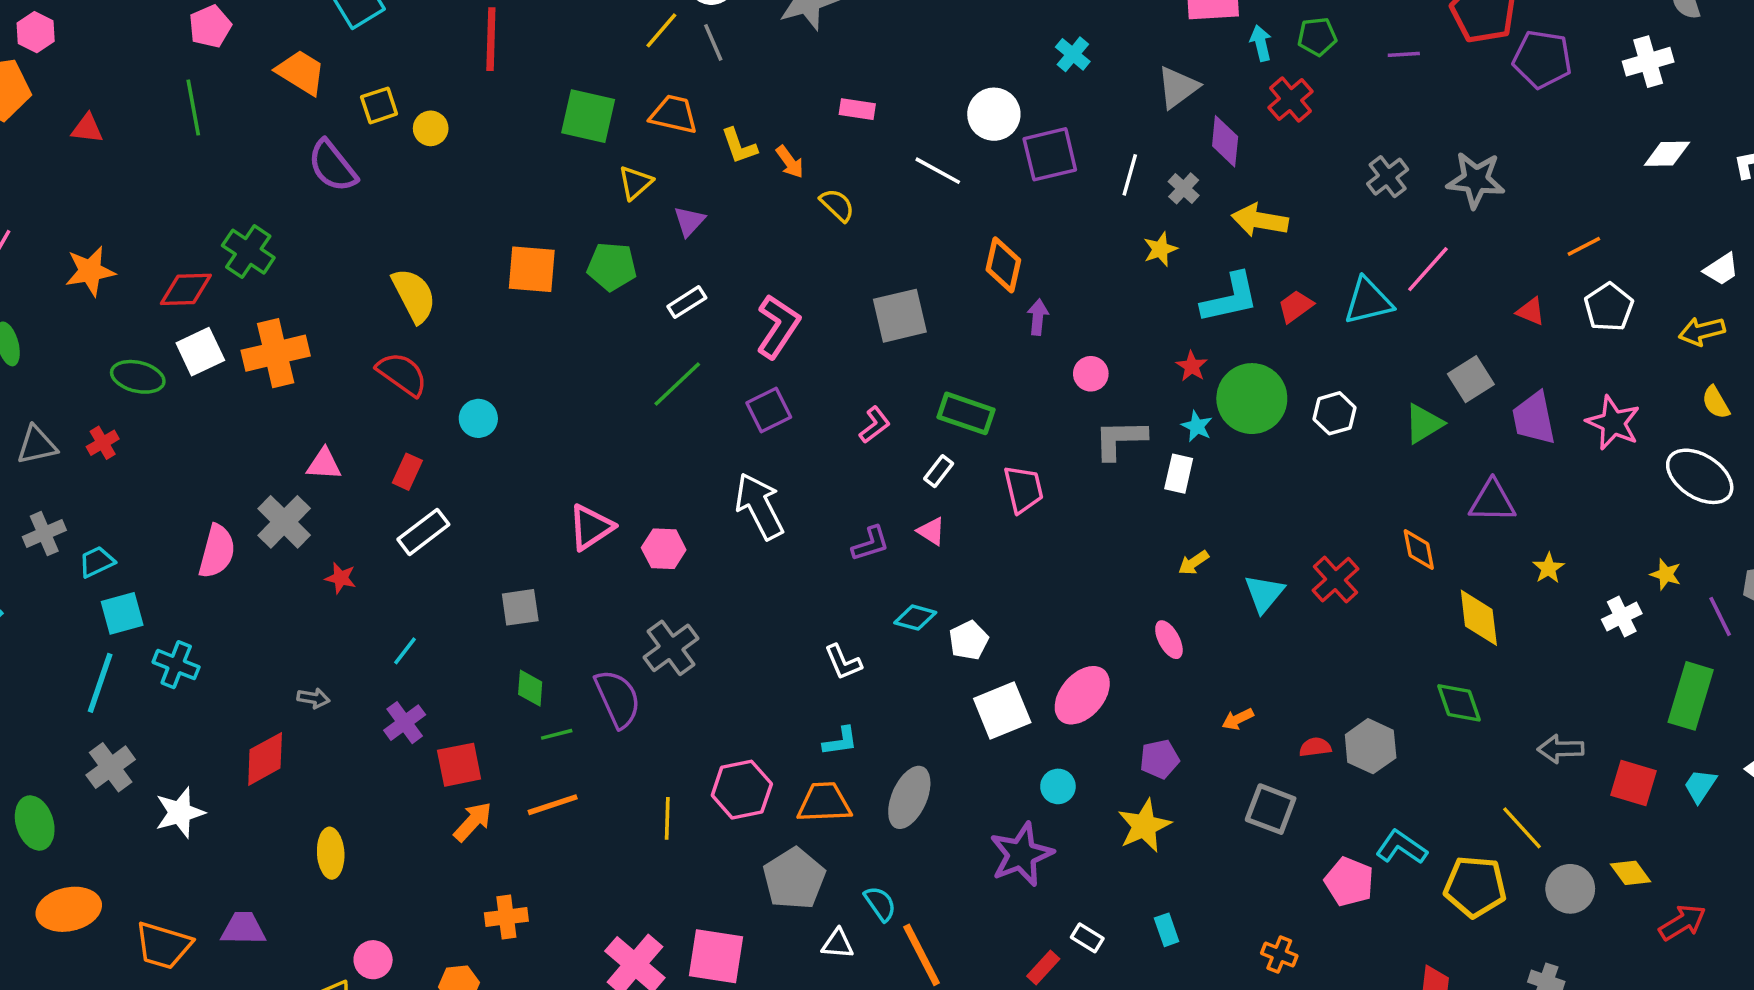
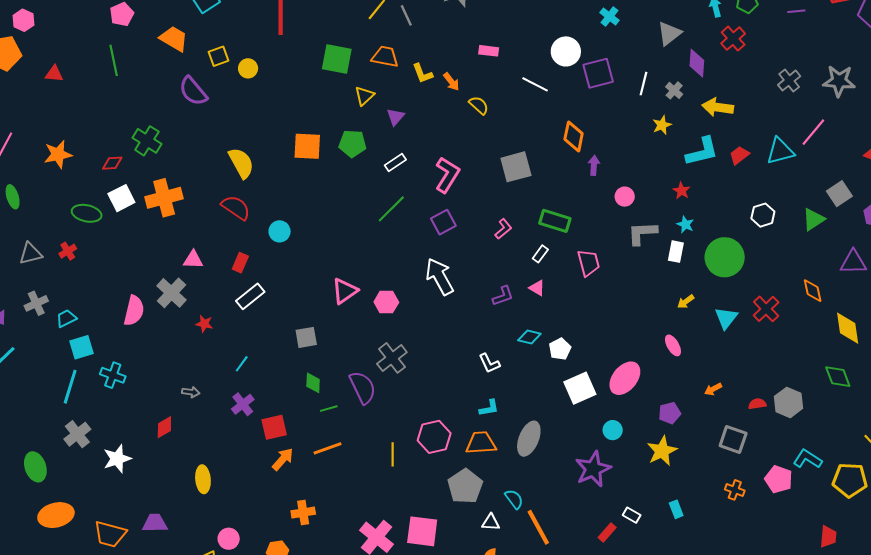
red diamond: (186, 289) -> (112, 163), size x0.7
green circle: (1252, 399) -> (725, 257), moved
red diamond: (265, 759) -> (164, 427), size x0.7
orange cross: (1279, 954) -> (735, 490), moved

